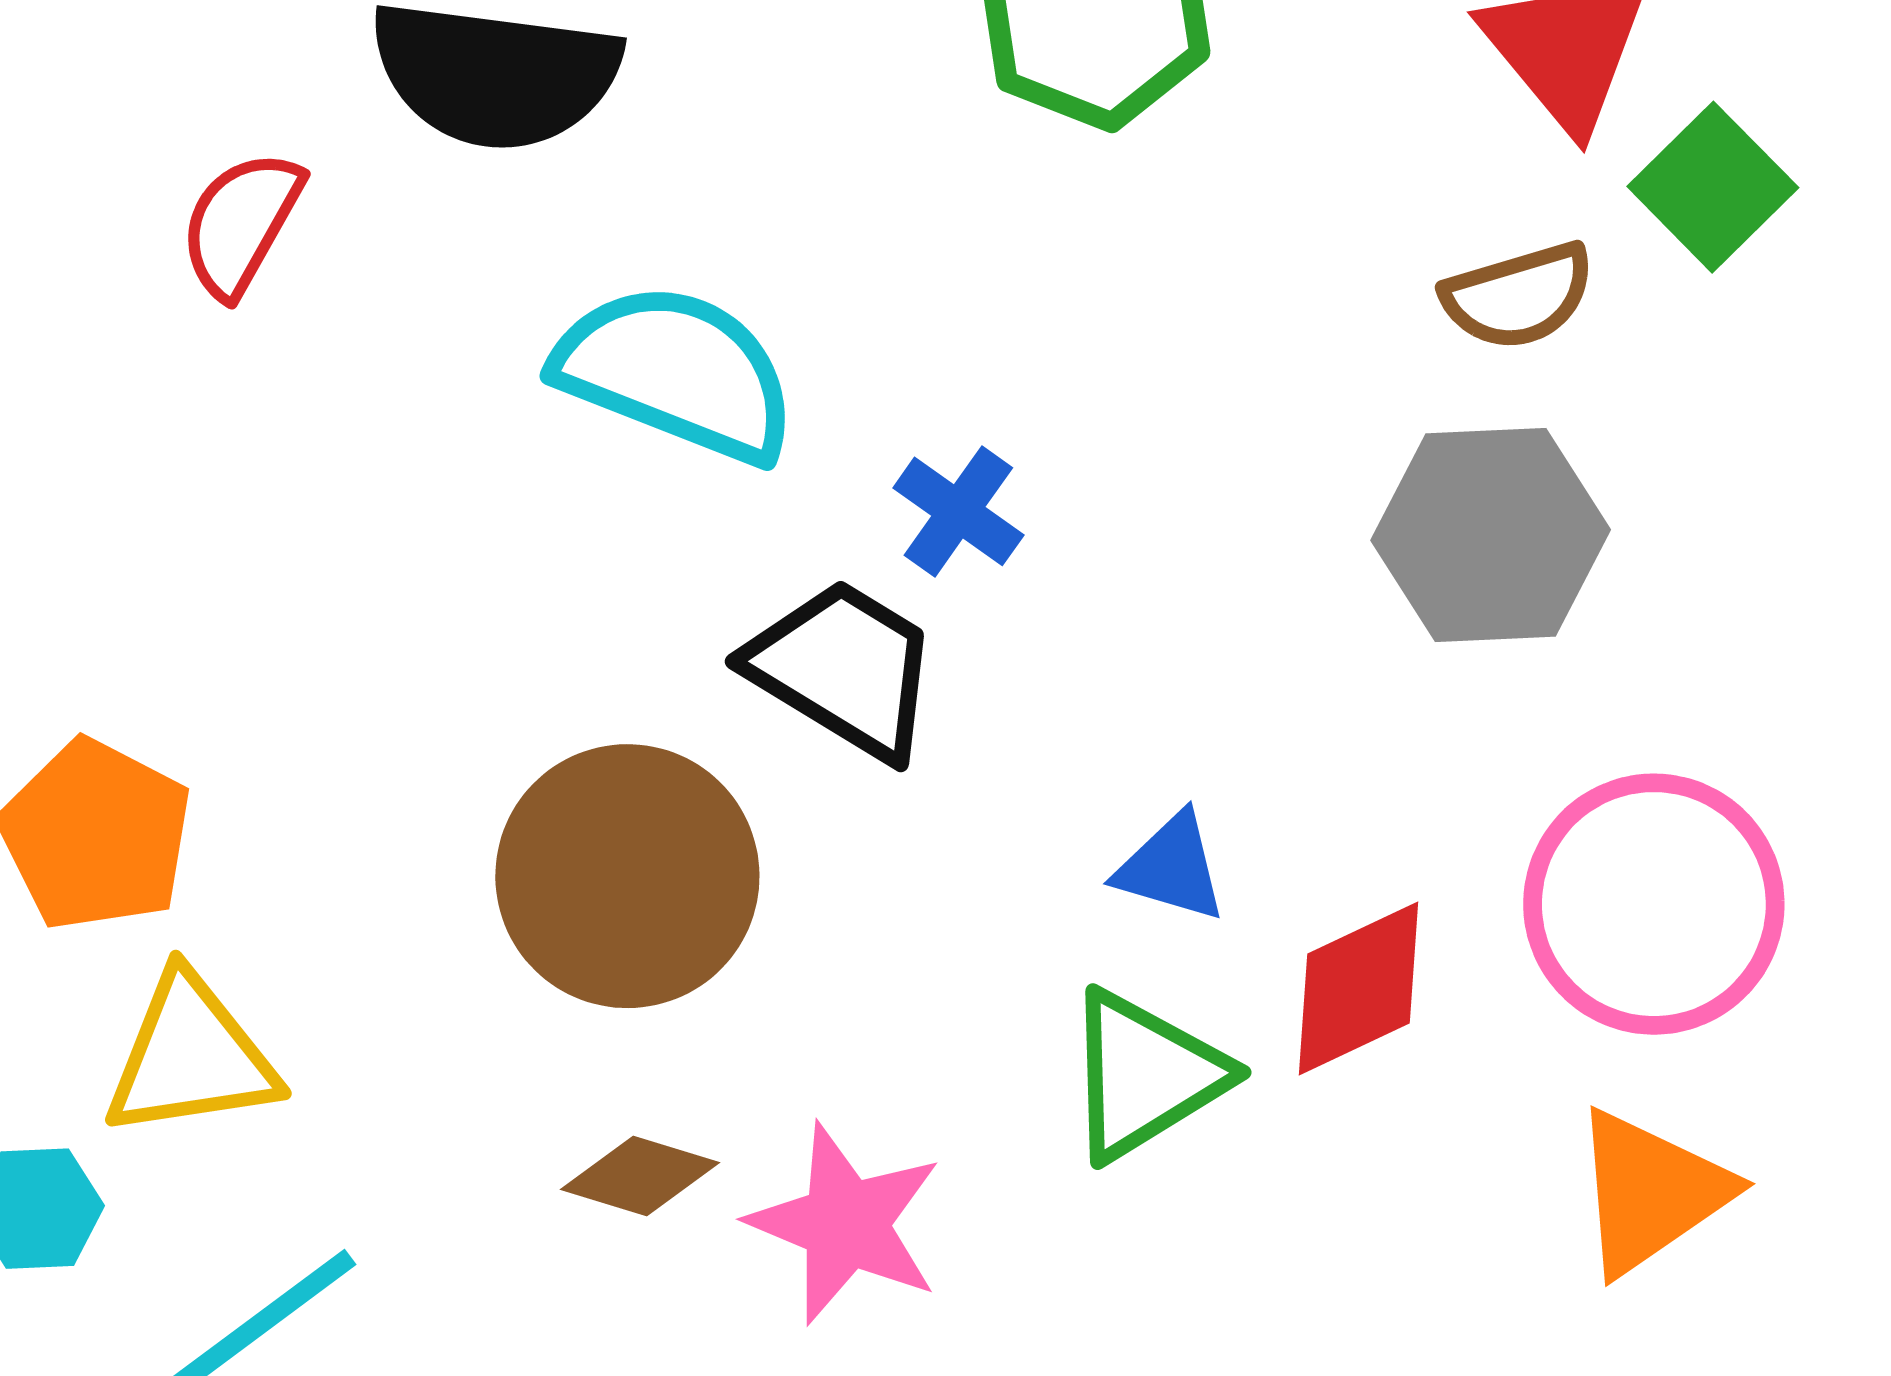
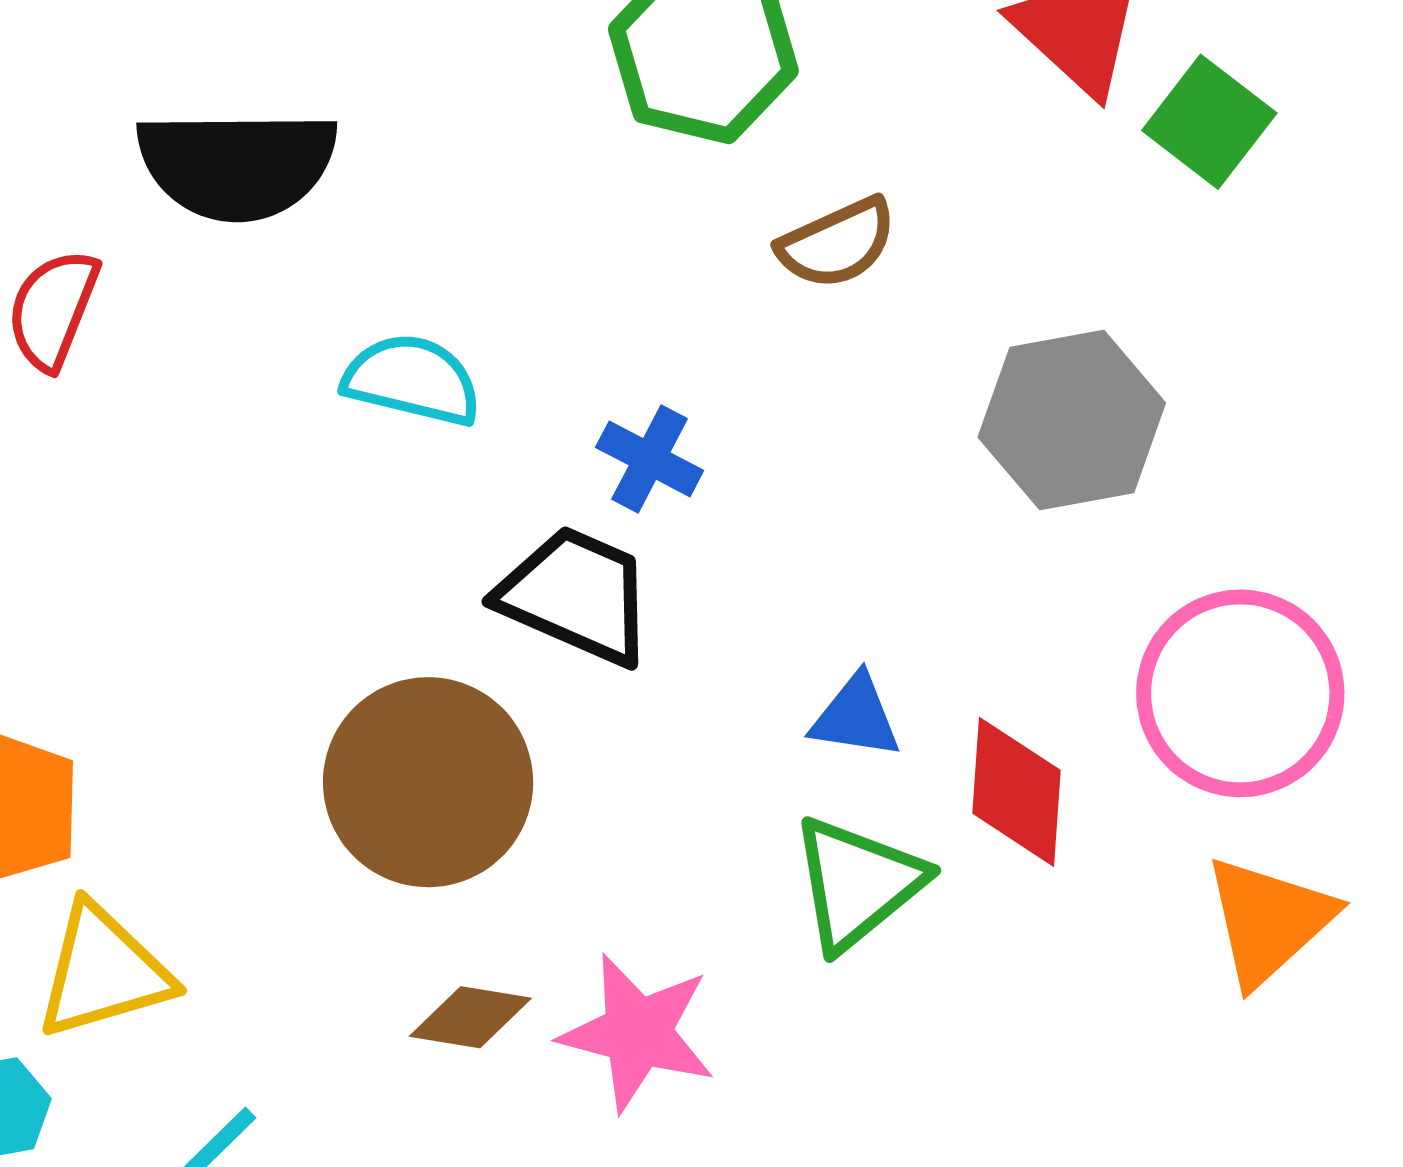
brown semicircle: (1518, 296) -> (837, 243), moved
cyan semicircle: (676, 373) -> (412, 380), size x0.7
red diamond: (1359, 989) -> (1017, 792), turned -53

